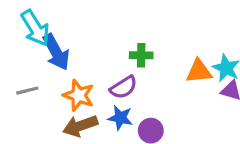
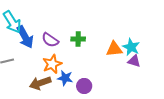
purple semicircle: (124, 87) -> (50, 40), moved, turned 66
orange star: (79, 95) -> (52, 64), moved, turned 30

